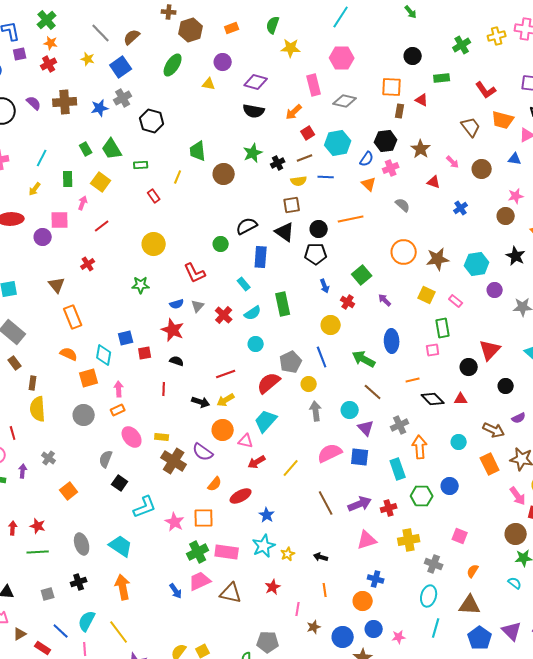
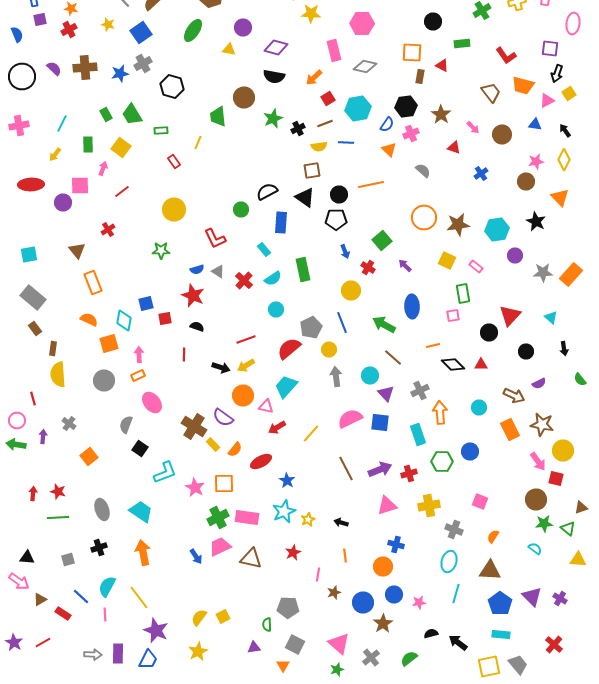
brown circle: (224, 174) -> (244, 98), moved
gray triangle: (198, 306) -> (218, 272), turned -40
yellow rectangle: (162, 437) -> (213, 444), moved, turned 40

